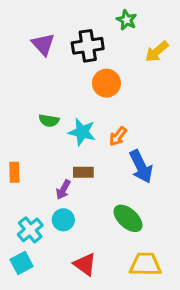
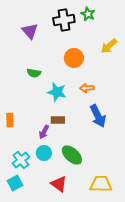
black cross: (88, 46) -> (64, 20), moved
yellow arrow: (157, 52) -> (109, 46), moved
green semicircle: (49, 121) -> (34, 73), moved
orange arrow: (118, 136) -> (87, 88), moved, turned 48
green ellipse: (128, 218) -> (72, 155), moved

